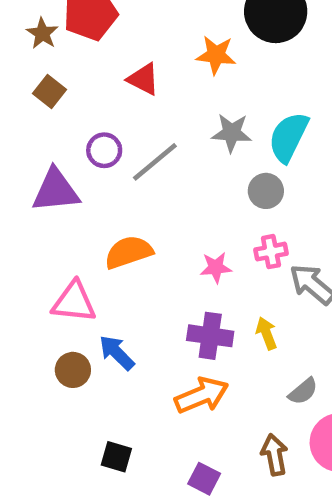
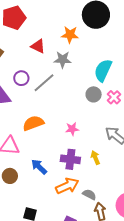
gray star: (232, 133) -> (63, 60), moved
pink cross: (271, 252) -> (114, 97), moved, turned -32
blue arrow: (117, 353) -> (39, 167), moved
gray semicircle: (303, 391) -> (89, 194), moved, turned -112

